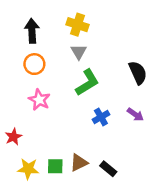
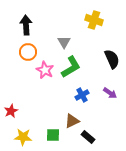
yellow cross: (78, 25) -> (94, 20), moved
pink star: (39, 100) -> (45, 70), moved
brown triangle: (79, 163) -> (72, 121), moved
green square: (55, 166) -> (53, 135), moved

